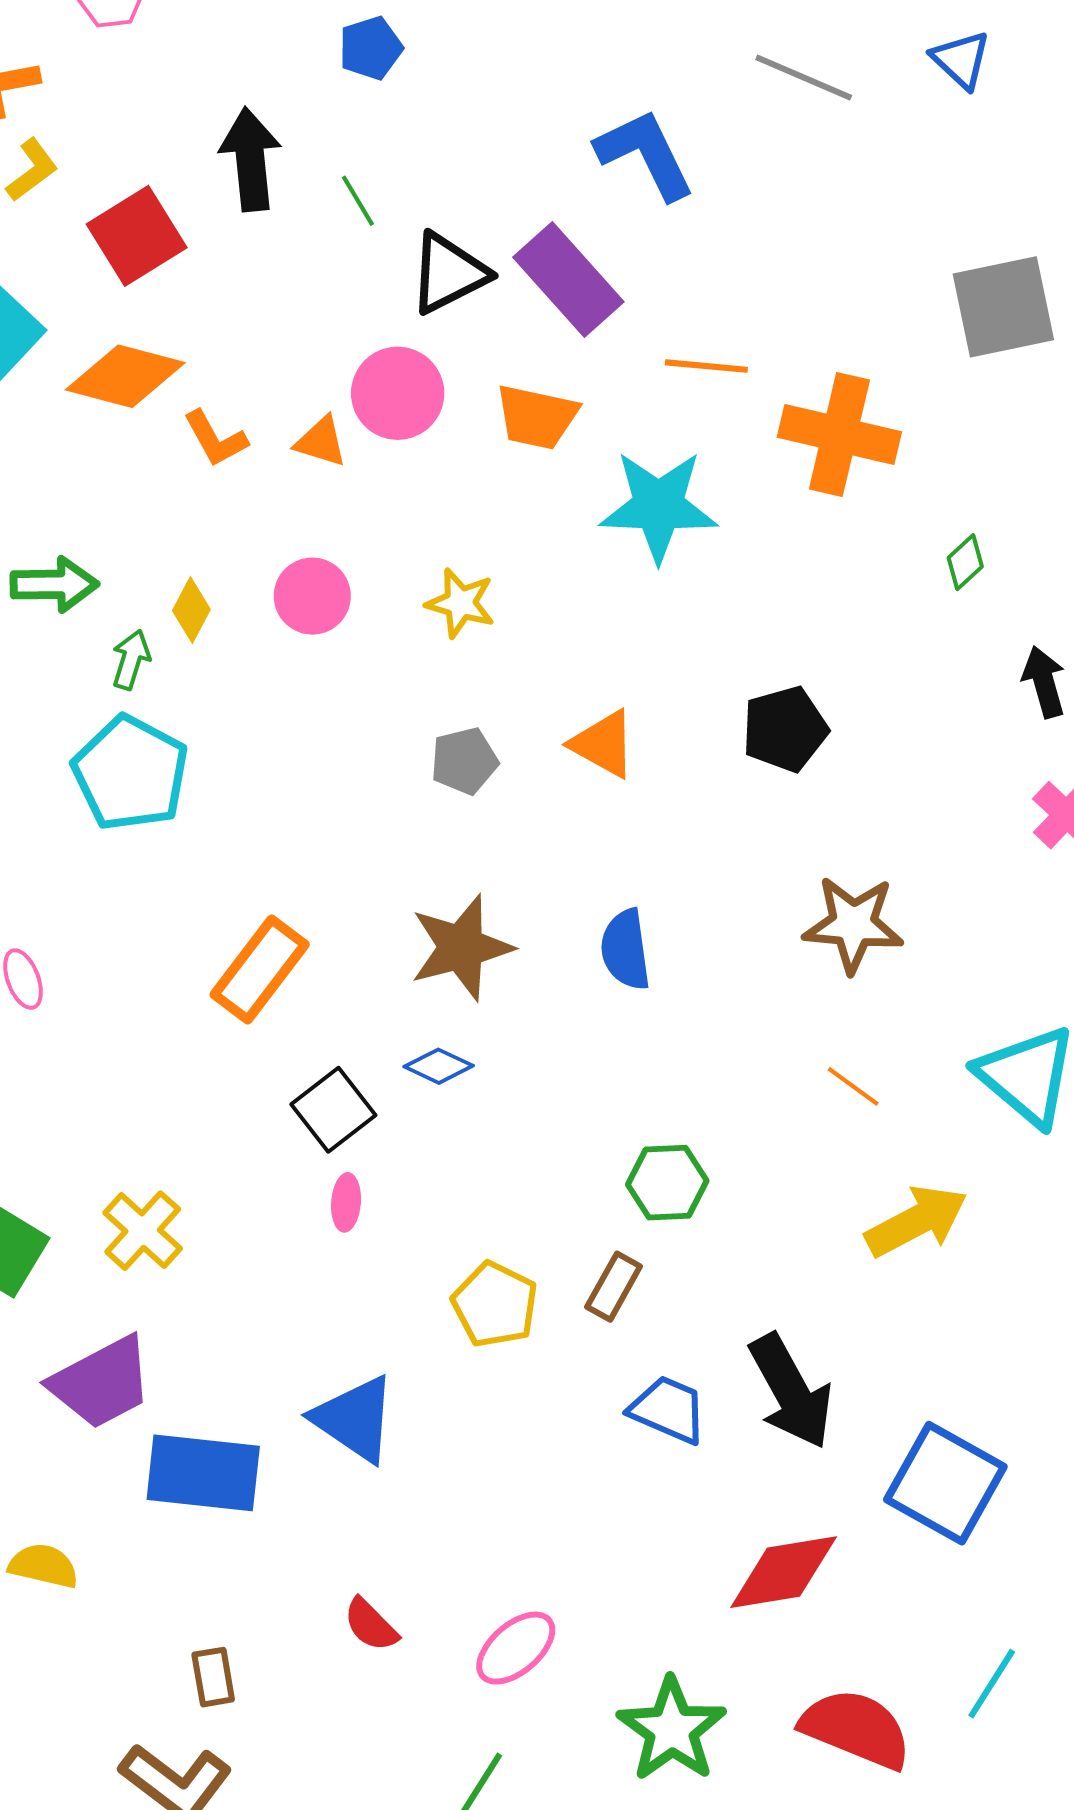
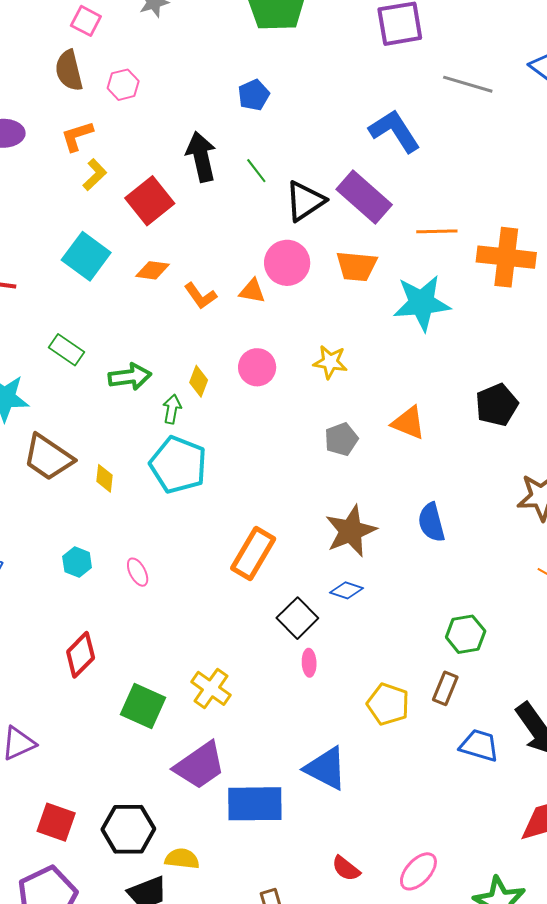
orange diamond: (125, 376) -> (152, 270), size x0.6

